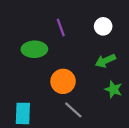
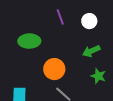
purple line: (61, 27) -> (60, 17), moved

